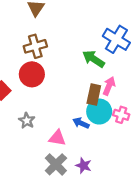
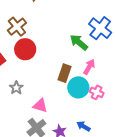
brown cross: (35, 46) -> (17, 27), moved, turned -30
brown rectangle: (94, 95) -> (65, 73), moved
blue arrow: (81, 123) -> (83, 126), moved

